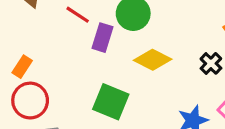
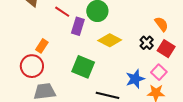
orange rectangle: (22, 67) -> (42, 46), moved

